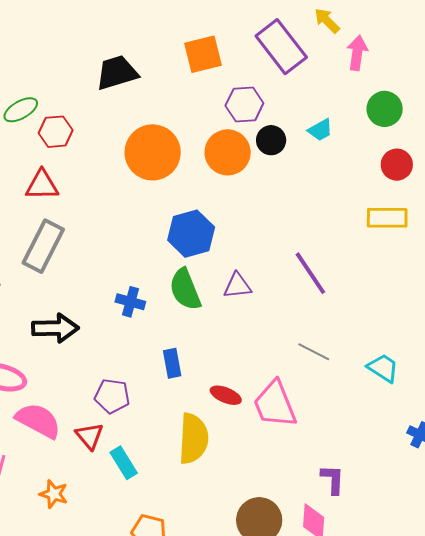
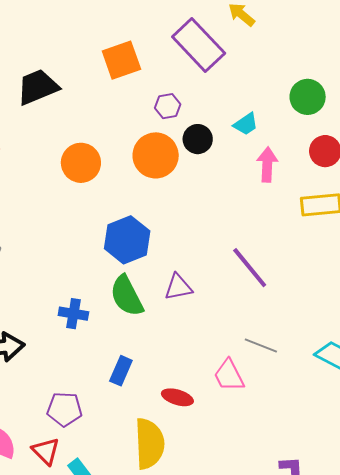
pink arrow: (357, 53) -> (267, 164), moved
purple hexagon: (244, 104) -> (168, 106), size x0.7
orange circle: (153, 152) -> (81, 163), size x0.7
blue rectangle: (172, 363) -> (121, 371), turned 40
pink trapezoid: (275, 404) -> (229, 375), moved, size x0.7

